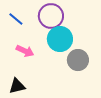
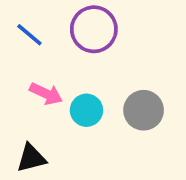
cyan circle: (60, 39) -> (86, 110), moved, size x0.7

